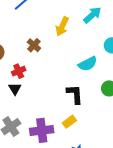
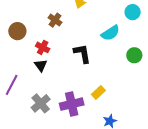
red cross: (19, 71) -> (43, 47), turned -32
black L-shape: (75, 94) -> (82, 54), moved

